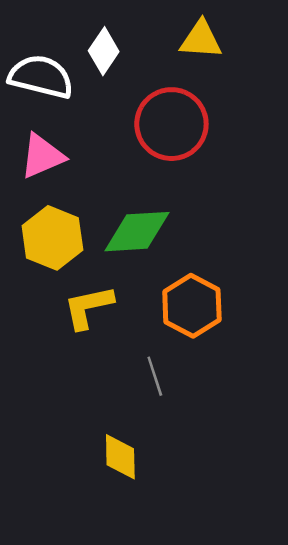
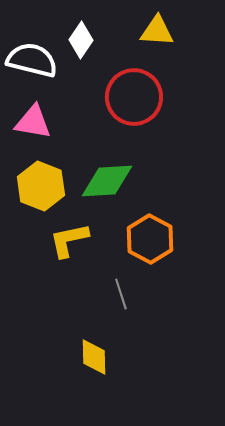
pink triangle: (42, 156) -> (33, 122), turned 33

